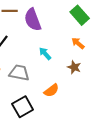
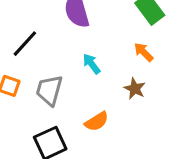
gray trapezoid: (19, 73) -> (49, 90), turned -90

